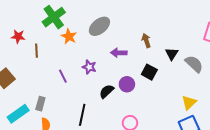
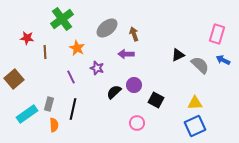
orange star: (69, 36) -> (77, 48), moved
brown arrow: (146, 41) -> (134, 34), moved
black triangle: (172, 54) -> (178, 55), turned 32
black square: (149, 72) -> (156, 100), moved
yellow triangle: (189, 103) -> (195, 103), turned 42
black line: (82, 115) -> (73, 109), moved

